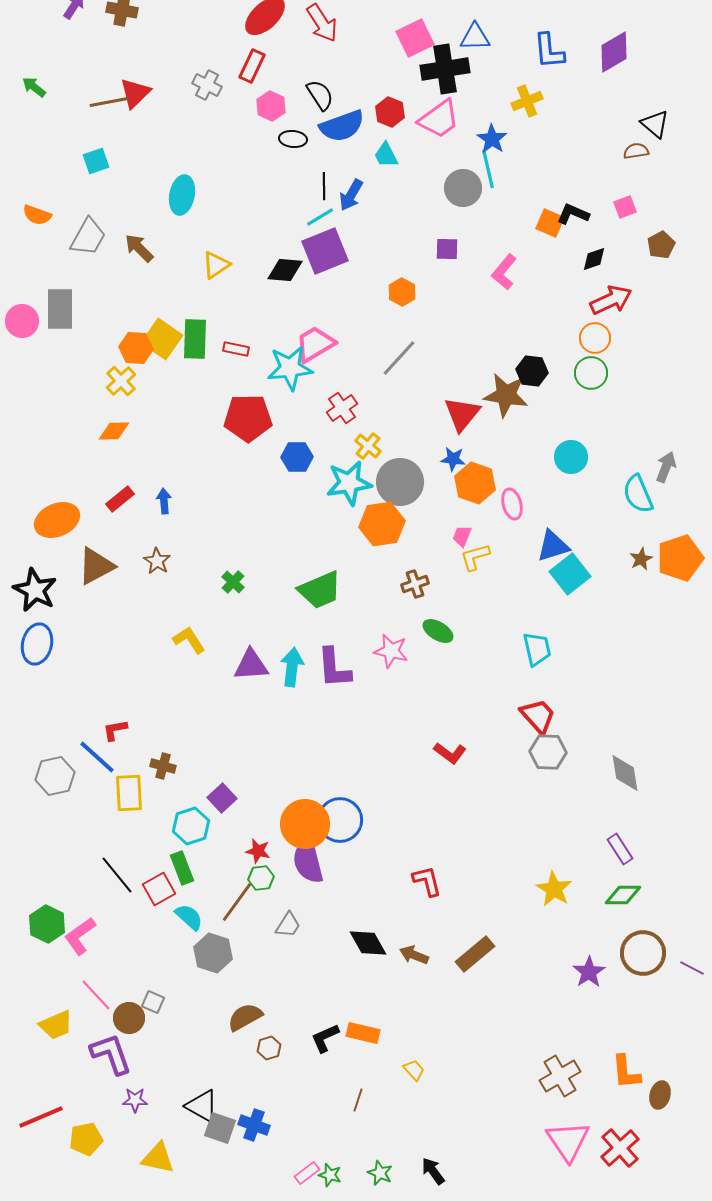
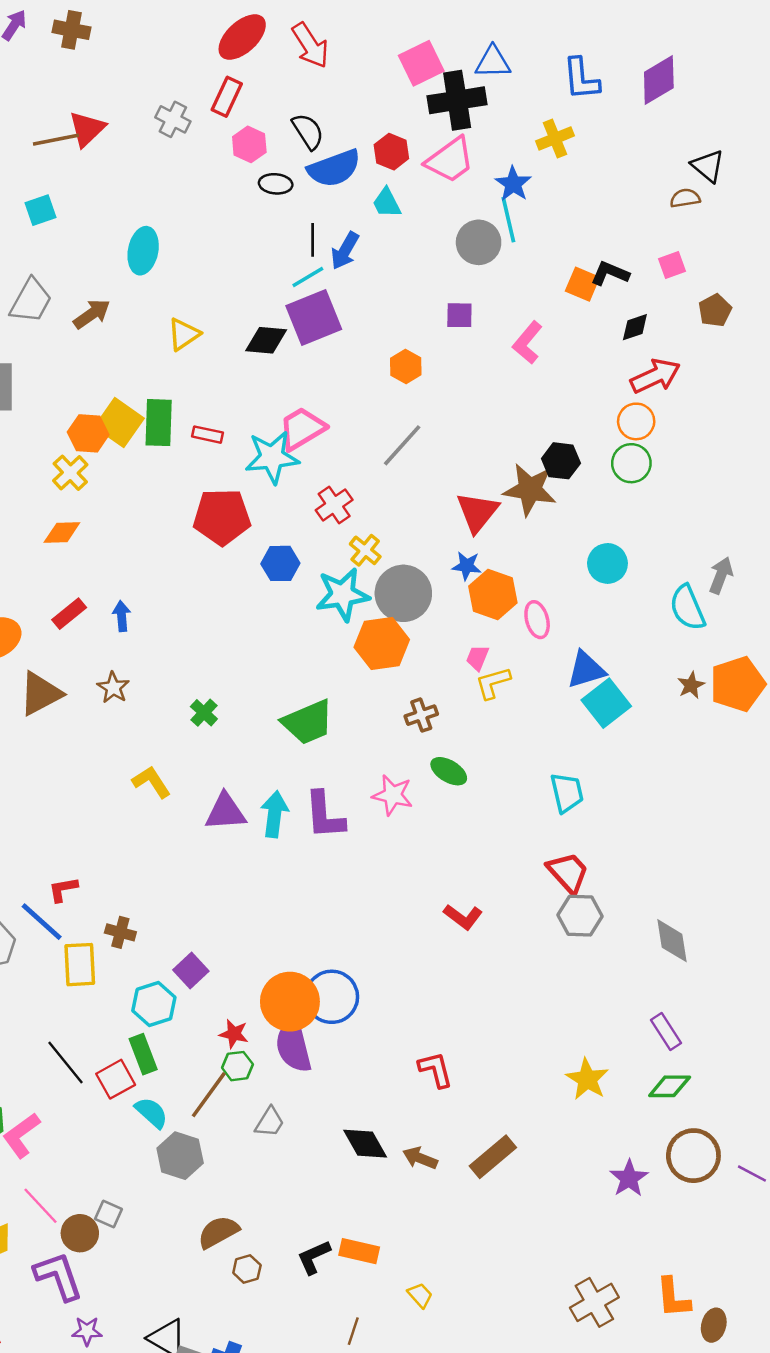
brown arrow: (139, 248) -> (92, 314), turned 100

